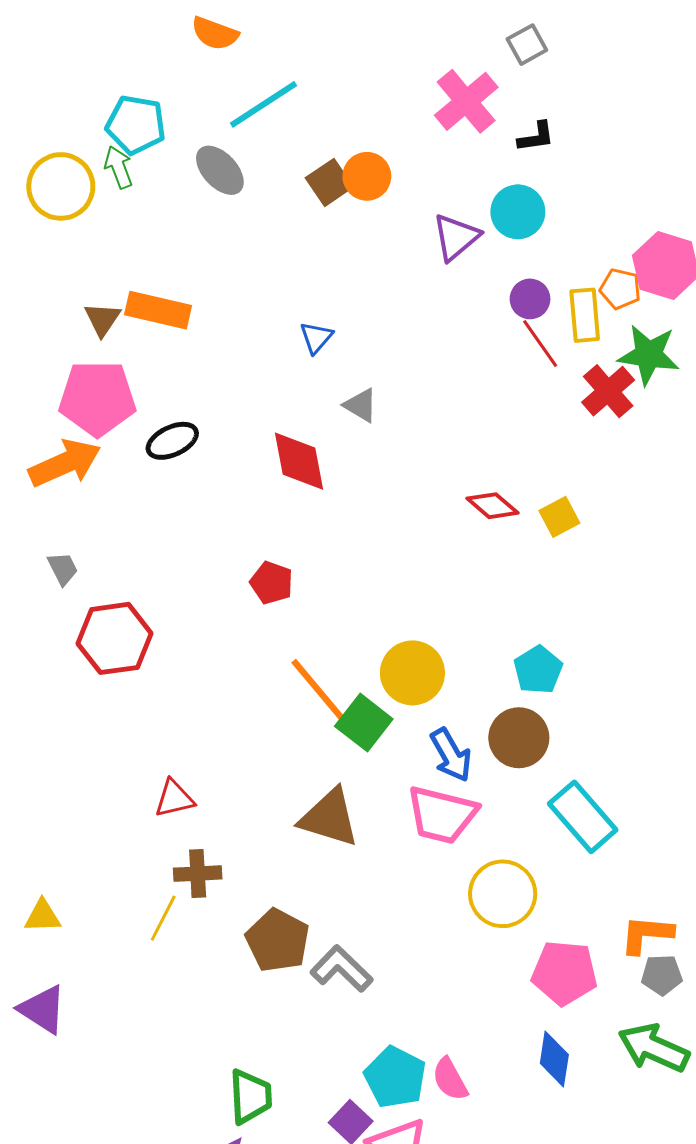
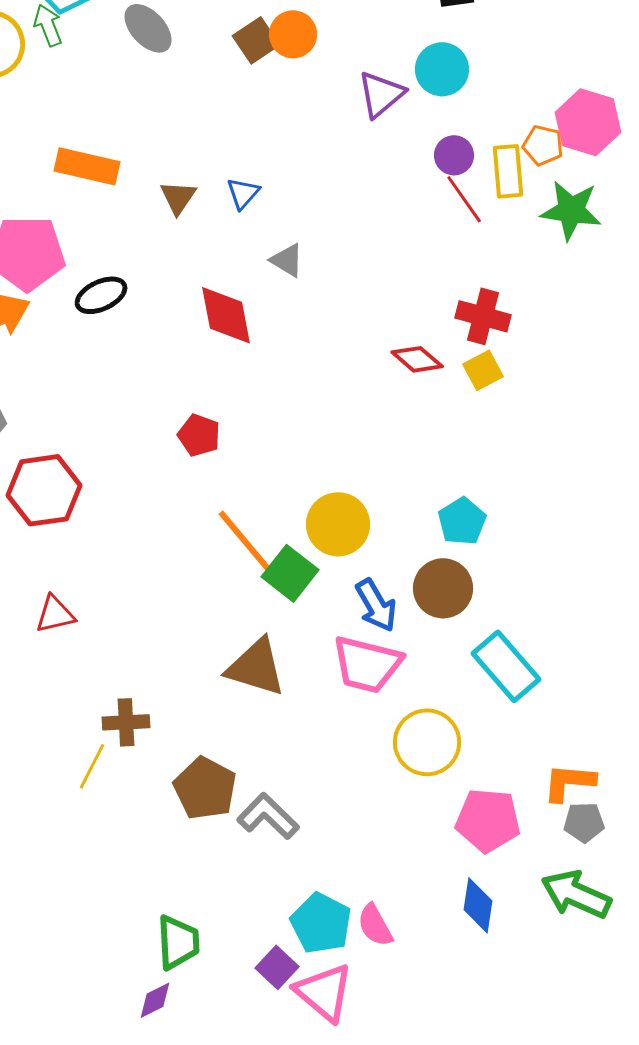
brown triangle: (102, 319) -> (178, 197), moved
red cross: (608, 391) -> (483, 316), moved, turned -34
red triangle: (174, 799) -> (55, 614), moved

